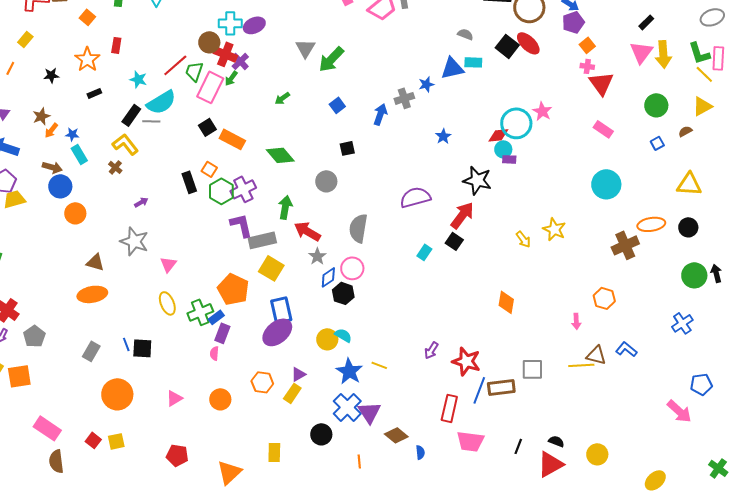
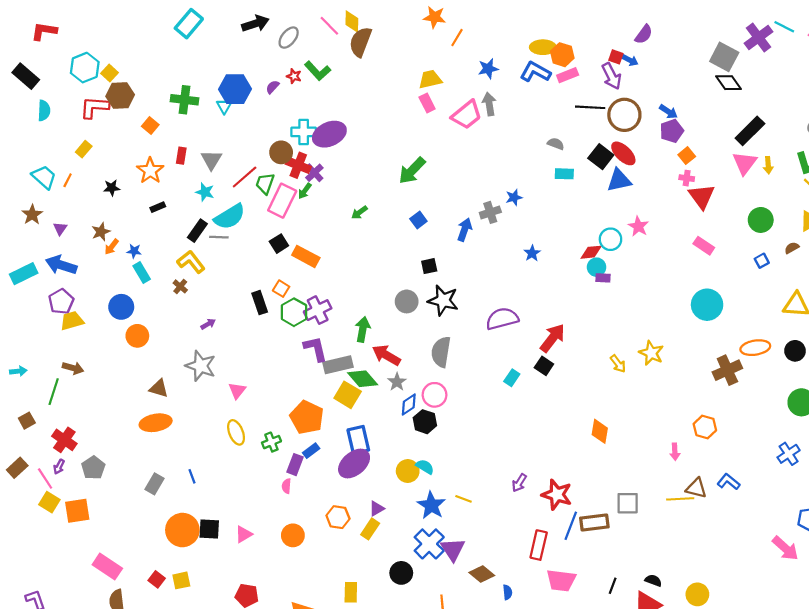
black rectangle: (646, 22) -> (750, 131), size x1.8
purple ellipse: (254, 25) -> (329, 134), size x1.4
gray triangle: (305, 48) -> (211, 160), moved
yellow arrow: (663, 54) -> (768, 165), size x0.6
blue triangle: (452, 68) -> (619, 180), moved
cyan circle: (516, 123) -> (610, 239), size x0.7
green diamond: (280, 155) -> (363, 379), moved
brown arrow: (52, 167) -> (73, 368), moved
black star: (477, 180) -> (443, 300), moved
green cross: (200, 312) -> (271, 442), size x0.7
blue rectangle: (216, 317) -> (311, 451), moved
black square: (142, 348) -> (209, 529), moved

